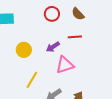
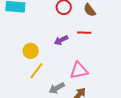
yellow circle: (24, 50) -> (31, 51), moved
pink triangle: (65, 65) -> (79, 70), moved

